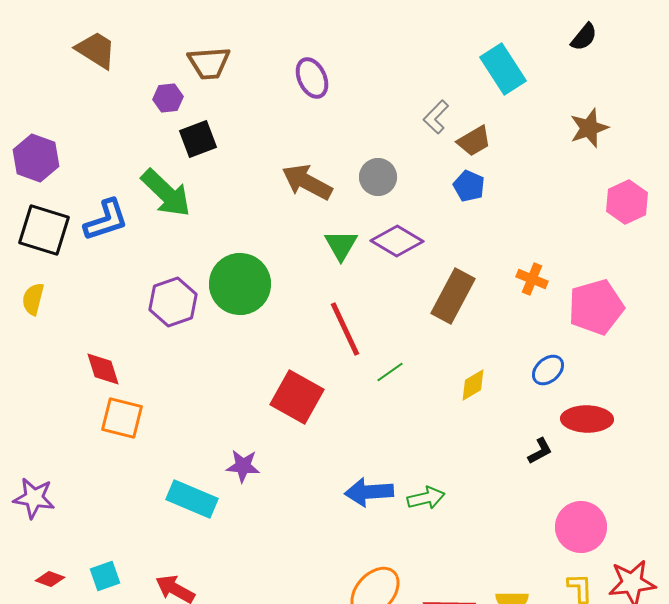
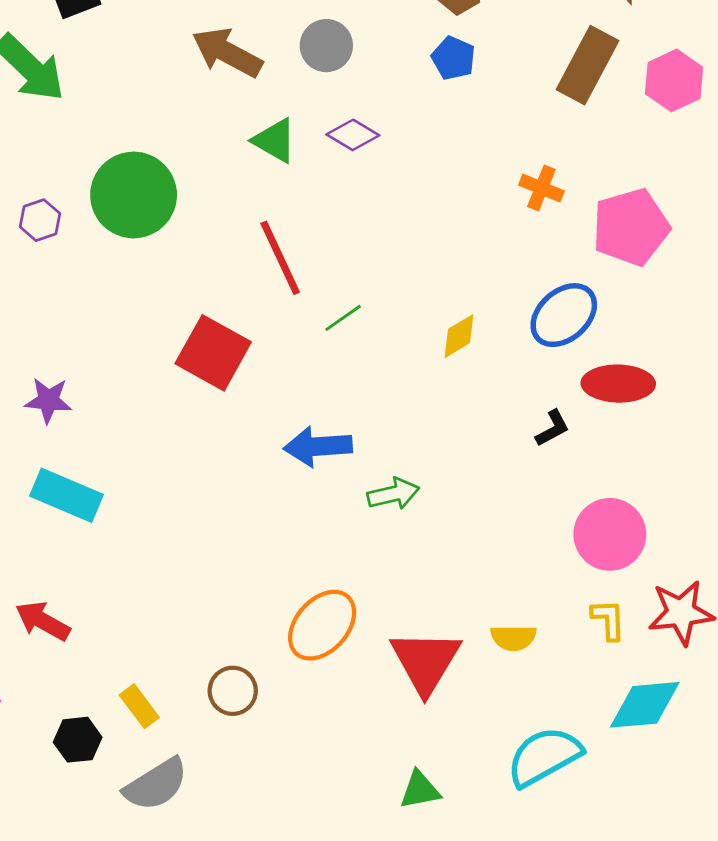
purple diamond: (397, 241) -> (353, 135), size x0.7
green triangle: (341, 245) -> (275, 141), turned -30
brown rectangle: (453, 296) -> (588, 65), moved
purple hexagon: (173, 302) -> (40, 220), size x0.6
blue ellipse: (548, 370) -> (564, 315), size x1.5
purple star: (243, 466) -> (48, 400), moved
blue arrow: (369, 492) -> (318, 446), moved

